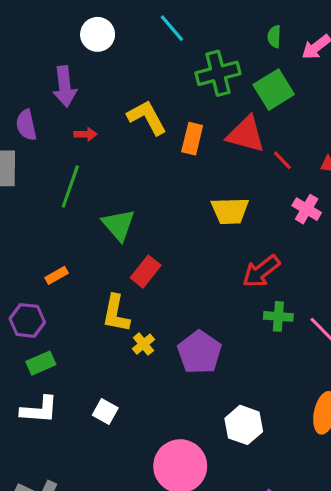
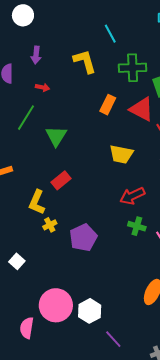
white circle: (98, 34) -> (23, 15), moved
purple arrow: (65, 86) -> (36, 55), size x0.7
yellow L-shape: (147, 117) -> (85, 61), moved
green triangle: (119, 225) -> (56, 136), moved
white hexagon: (244, 425) -> (90, 311), moved

